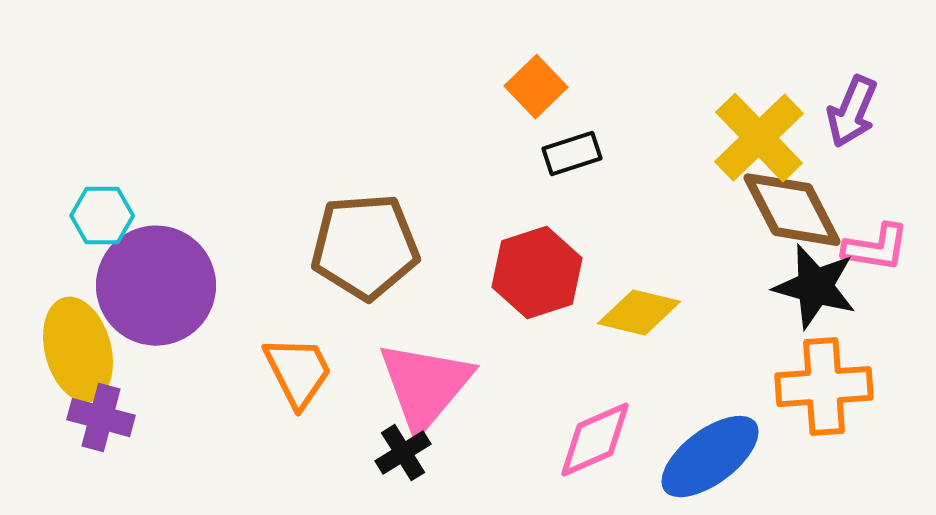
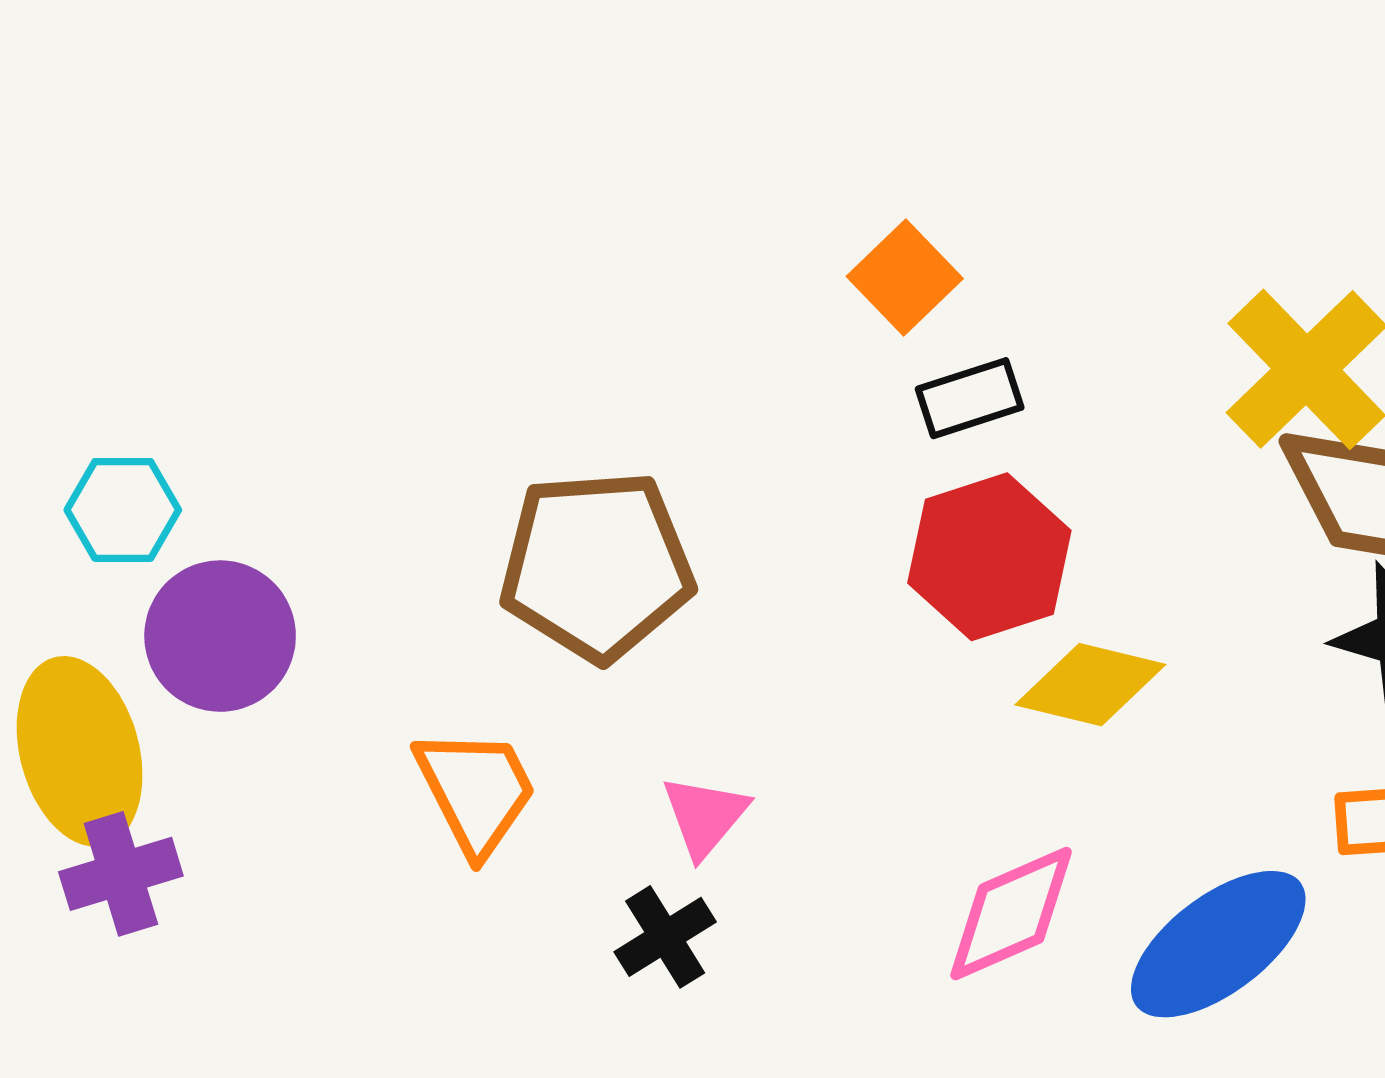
red hexagon: (537, 273) -> (989, 557), moved
purple circle: (156, 286) -> (220, 636), size x0.7
pink triangle: (425, 386) -> (705, 816), size x0.5
purple cross: (101, 418) -> (121, 874), turned -32

